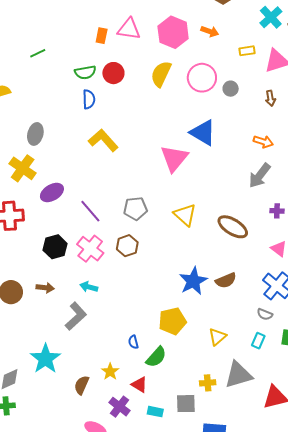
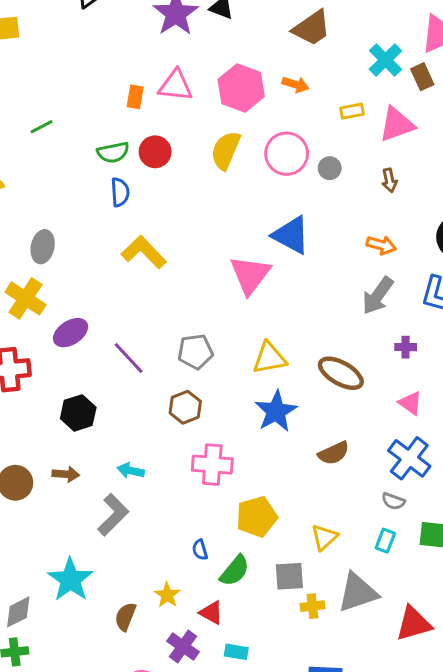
yellow triangle: (185, 215) -> (269, 358), turned -50
pink cross: (90, 249) -> (212, 465), moved, turned -32
blue star: (193, 281) -> (276, 411), moved
gray square: (186, 404) -> (289, 576), moved

